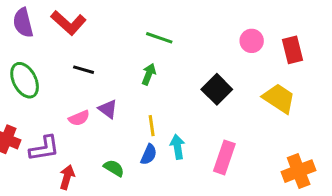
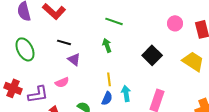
green arrow: (149, 74) -> (107, 45), turned -40
purple triangle: (108, 109) -> (74, 59), moved
pink semicircle: (79, 118) -> (62, 82), moved

